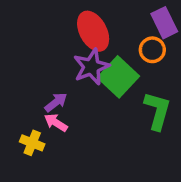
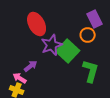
red ellipse: (93, 31) -> (37, 24), moved
pink arrow: (56, 123) -> (20, 78), moved

